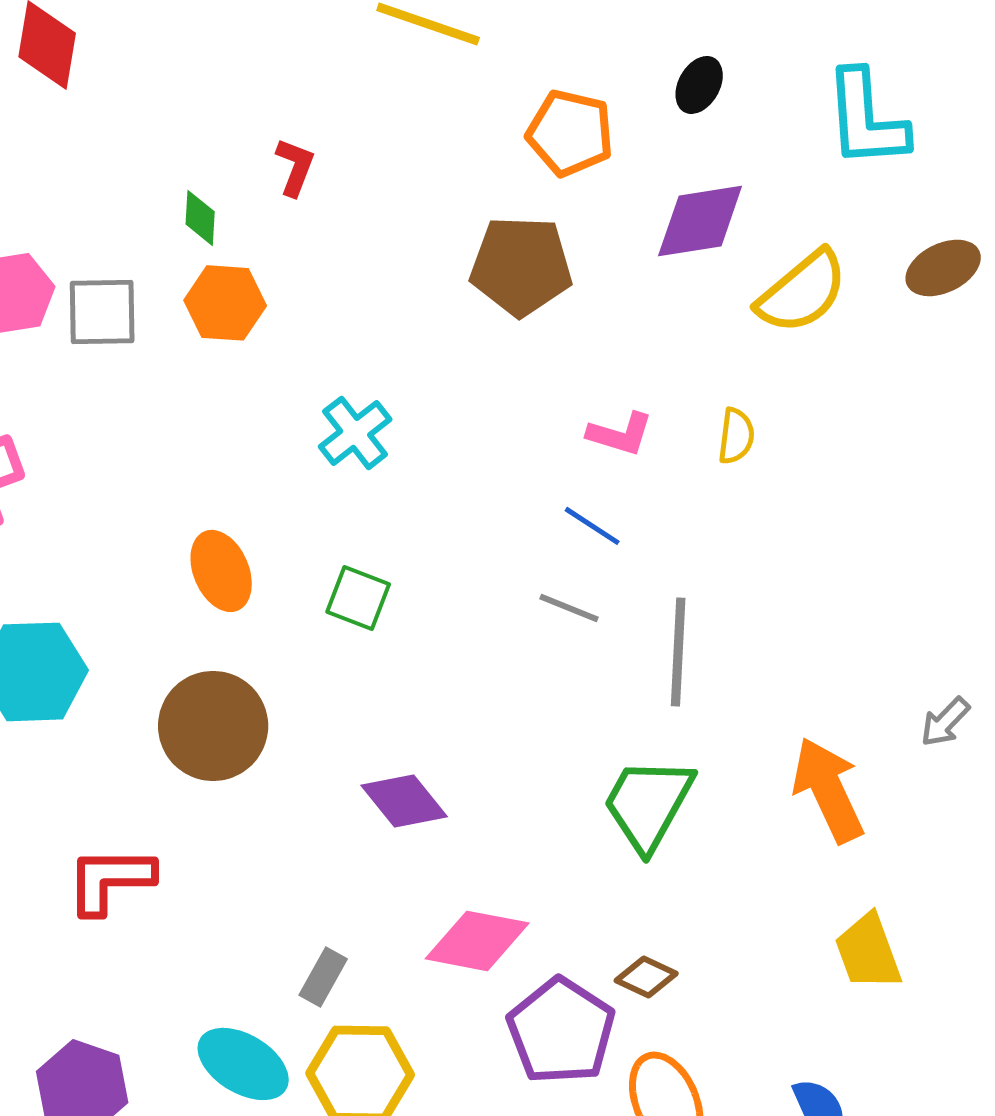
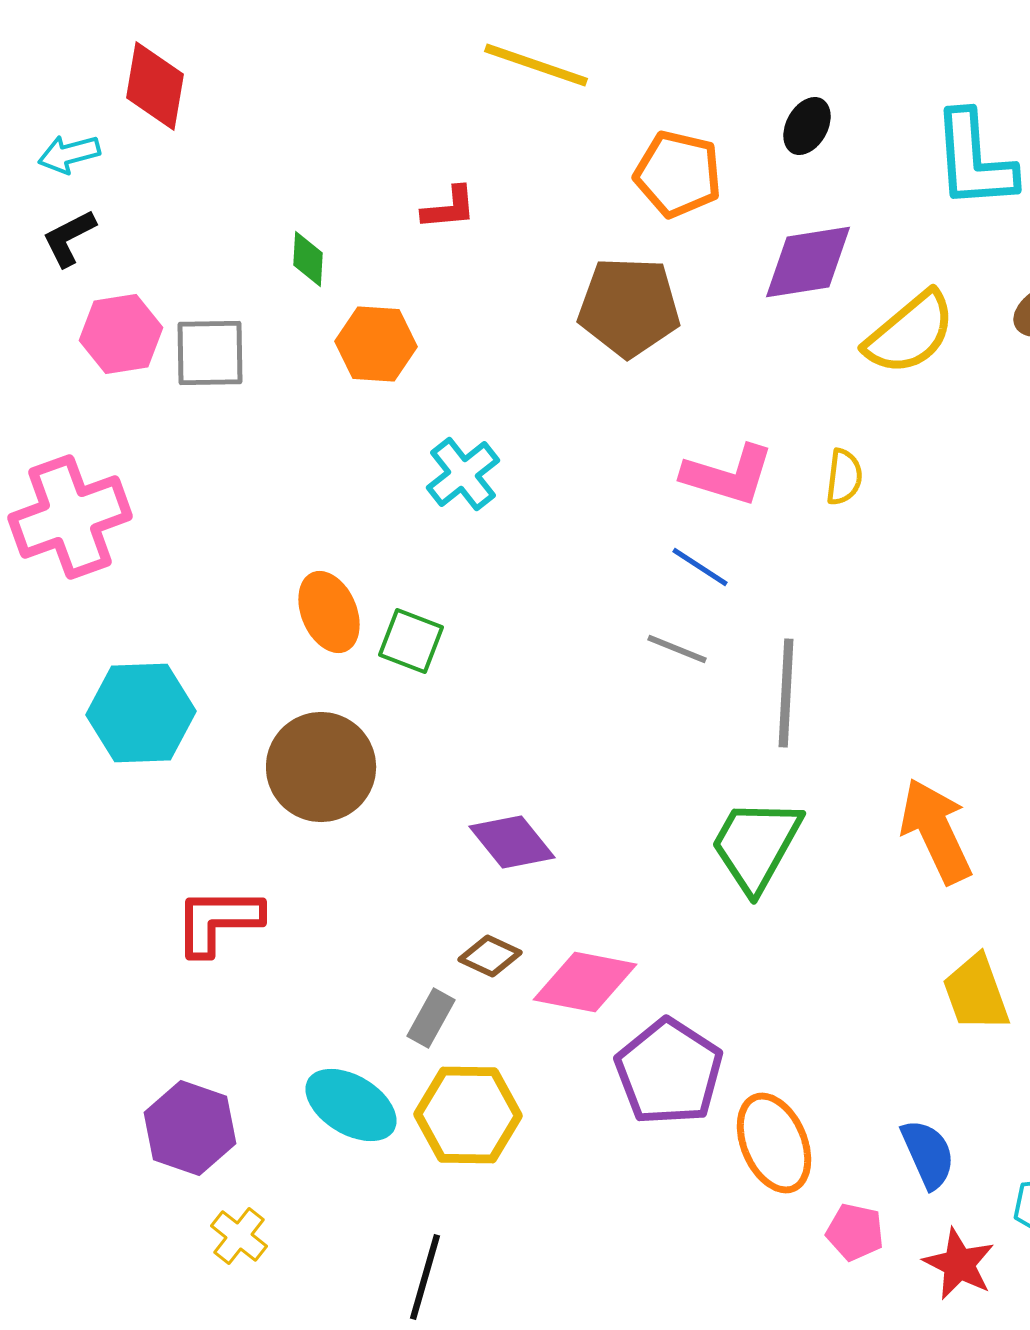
red L-shape: (295, 167) -> (449, 208), moved, turned 64
orange hexagon: (225, 303) -> (376, 344), moved
pink L-shape: (620, 434) -> (728, 475), size x1.4
green square: (358, 598) -> (411, 641), moved
brown diamond: (646, 977) -> (490, 956), moved

